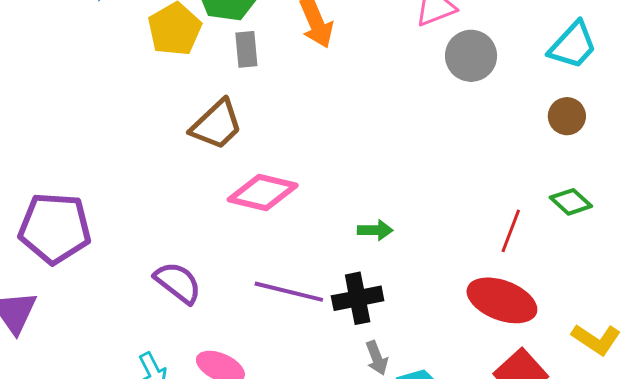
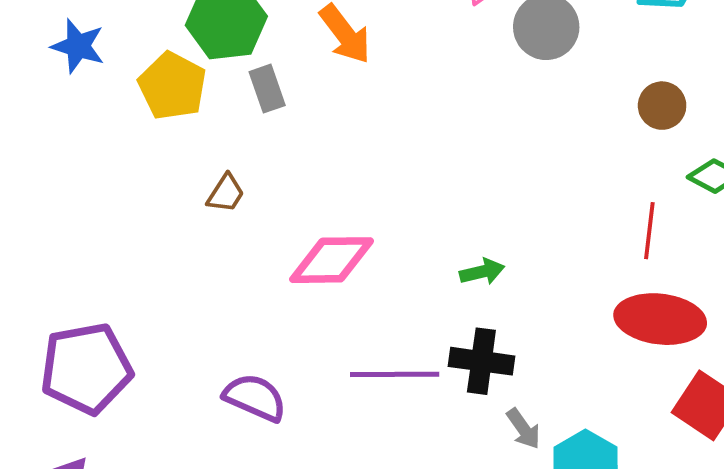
brown circle: (567, 116) -> (662, 106), moved
brown trapezoid: (216, 125) -> (226, 193), moved, size x0.6
black cross: (358, 298) -> (481, 361), turned 33

